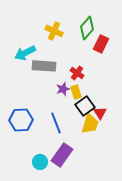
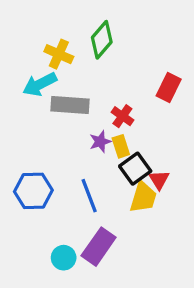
green diamond: (87, 28) -> (102, 40), moved
yellow cross: (54, 31) -> (59, 54), moved
red rectangle: (101, 44) -> (169, 87), moved

